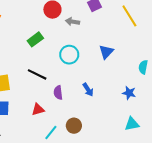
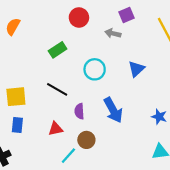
gray arrow: (72, 22) -> (113, 33), moved
blue arrow: (88, 90) -> (113, 110), size x1.6
brown circle: (74, 126) -> (86, 140), moved

